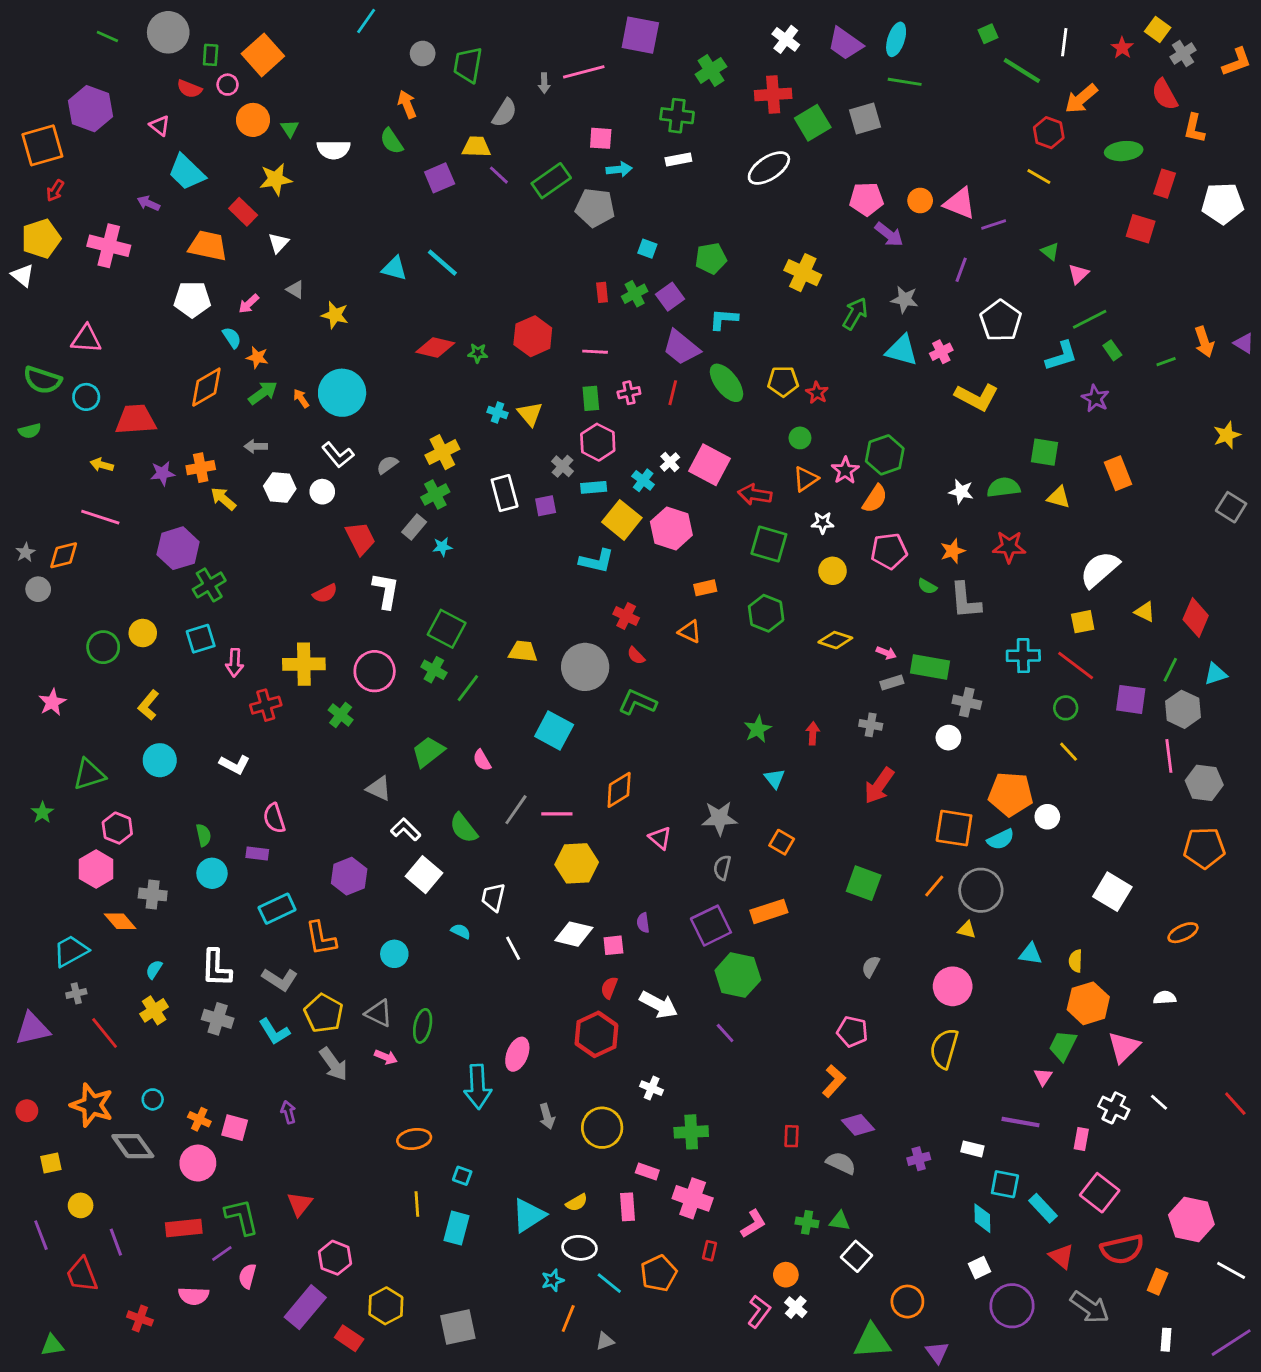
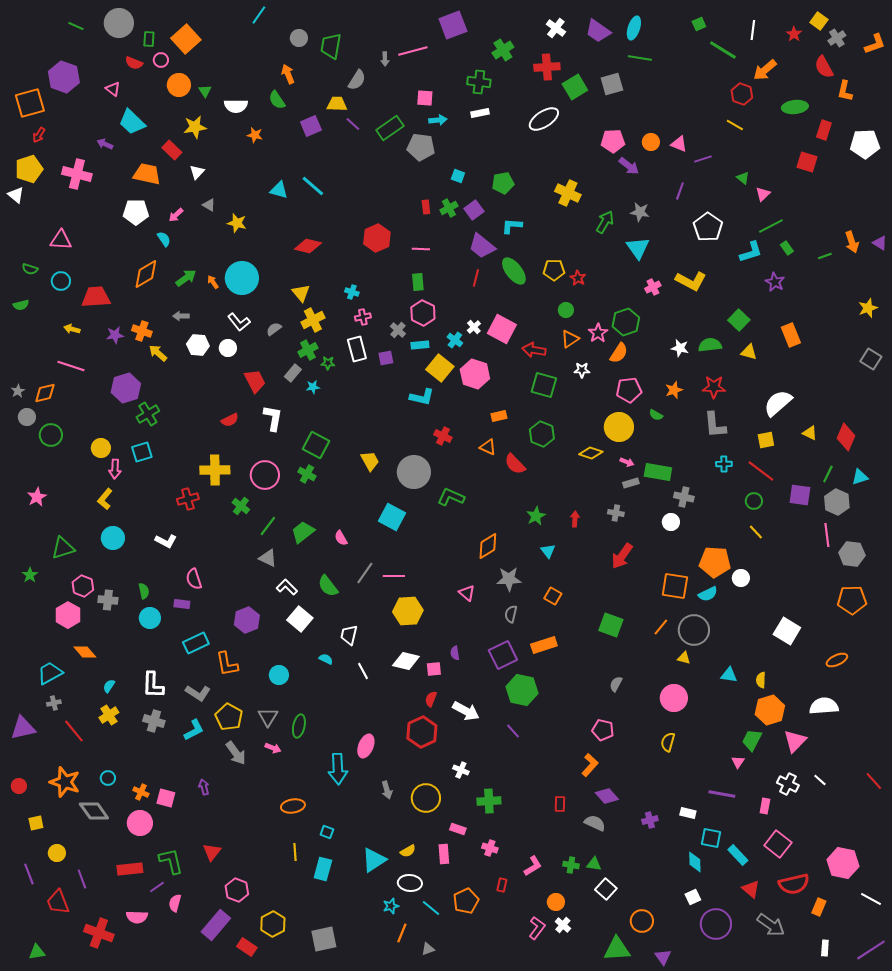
purple square: (640, 35) -> (453, 25), turned -32
pink triangle: (960, 203) -> (679, 144), size x0.7
cyan triangle: (902, 350) -> (638, 248), turned 40
pink cross: (941, 352) -> (653, 287), moved
green star: (478, 353) -> (328, 363), moved
orange star: (257, 357) -> (255, 135), moved
green semicircle: (42, 380) -> (30, 269), size x0.6
pink cross: (629, 393) -> (363, 317), moved
yellow triangle: (530, 414) -> (301, 293), moved
green square: (1044, 452) -> (739, 320), turned 35
orange cross: (201, 468) -> (142, 331), turned 30
yellow circle: (832, 571) -> (619, 427), moved, size x1.5
gray L-shape: (965, 600) -> (715, 425), moved
green circle: (103, 647) -> (51, 435), moved
yellow trapezoid: (523, 651) -> (370, 461), turned 55
red semicircle: (636, 656) -> (515, 464), moved, size x1.6
cyan cross: (1023, 656) -> (724, 464), size x0.7
pink arrow: (235, 663) -> (115, 469), moved
green line: (468, 688) -> (268, 526), moved
orange diamond: (619, 790) -> (488, 546), moved
gray cross: (153, 894) -> (108, 600), moved
white semicircle: (1165, 998) -> (824, 706), size x1.8
gray triangle: (379, 1013) -> (268, 717), turned 35
cyan L-shape: (274, 1032) -> (194, 730), turned -85
yellow semicircle: (944, 1049) -> (668, 742), size x0.7
pink cross: (693, 1198) -> (490, 848), size x0.6
red cross: (140, 1318) -> (99, 933), size x1.6

